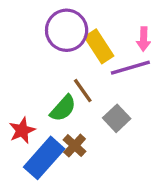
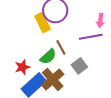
yellow rectangle: (99, 46) -> (42, 23), moved
brown cross: (75, 146) -> (53, 79), size x1.6

